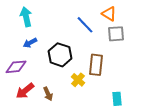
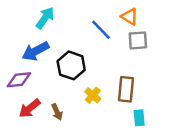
cyan arrow: (26, 17) -> (45, 18), moved, turned 48
blue arrow: (30, 43) -> (36, 51), size x1.6
brown rectangle: (96, 65) -> (126, 89), moved

